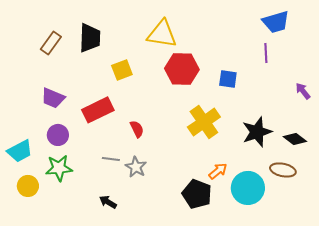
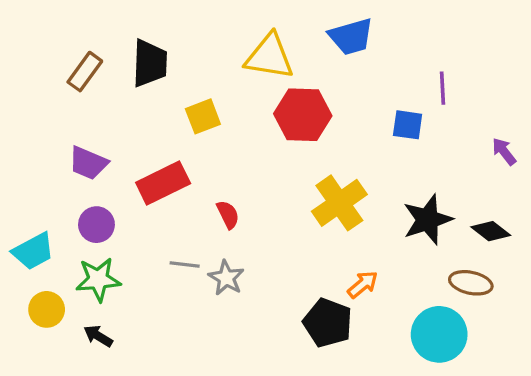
blue trapezoid: (276, 22) -> (351, 37), moved
blue square: (228, 79) -> (408, 125), moved
cyan circle: (248, 188) -> (439, 334), moved
black arrow: (108, 202) -> (98, 336), moved

